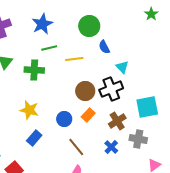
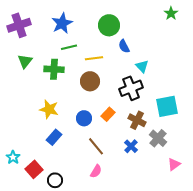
brown circle: (85, 91) -> (90, 81), moved
brown cross: (117, 121) -> (137, 120), turned -30
gray cross: (138, 139) -> (158, 138), turned 30

